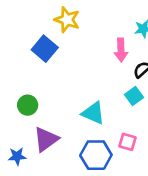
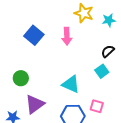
yellow star: (67, 20) -> (84, 13), moved
pink arrow: (121, 50) -> (67, 36), moved

